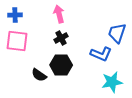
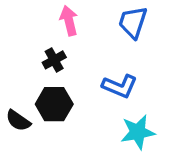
pink arrow: (59, 14) -> (69, 21), moved
blue trapezoid: (117, 33) -> (133, 22), moved

